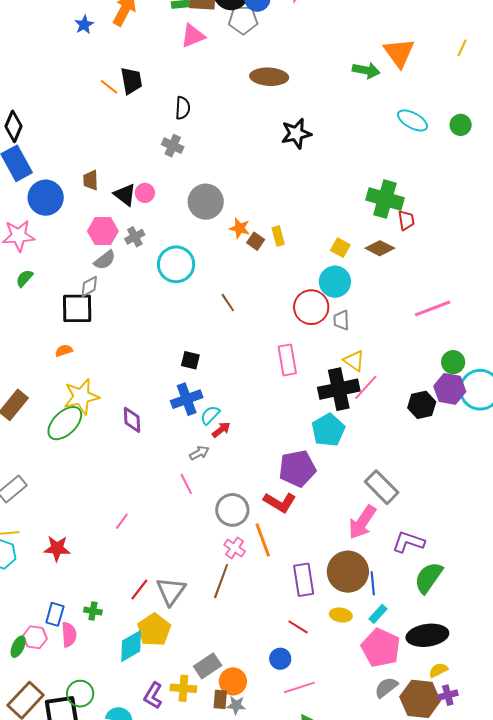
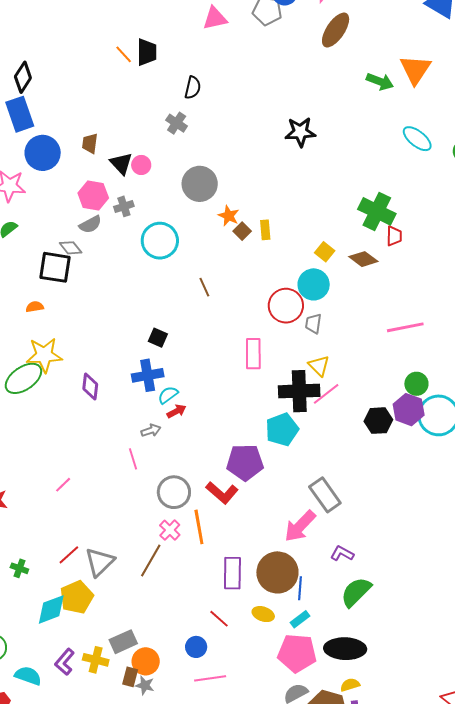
brown ellipse: (269, 77) -> (336, 30), moved, turned -69
gray diamond: (89, 286) -> (71, 248), turned 70
purple L-shape: (408, 542) -> (342, 553), size x0.7
pink pentagon: (381, 648) -> (297, 653), turned -30

